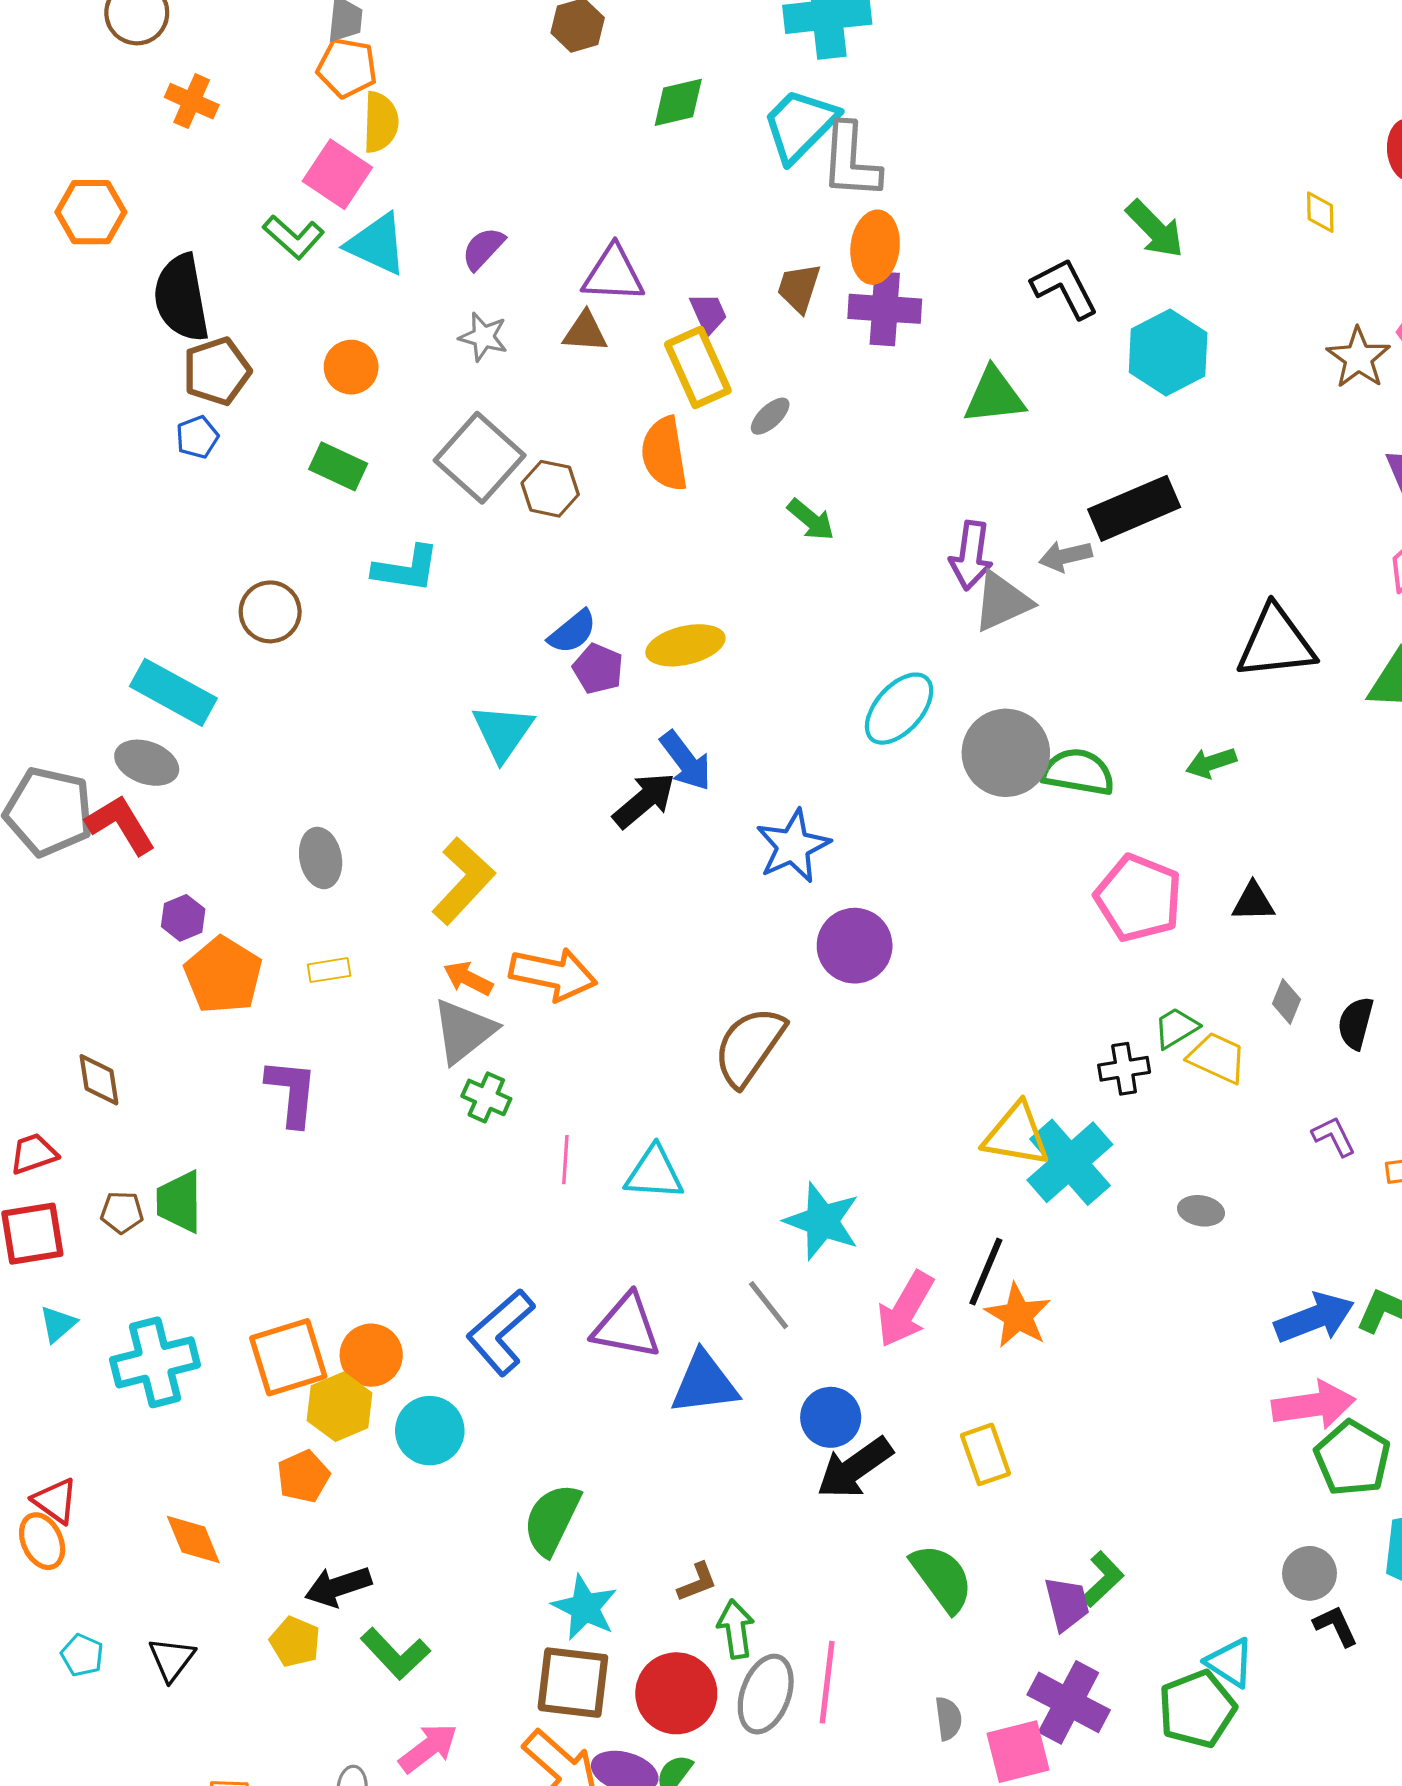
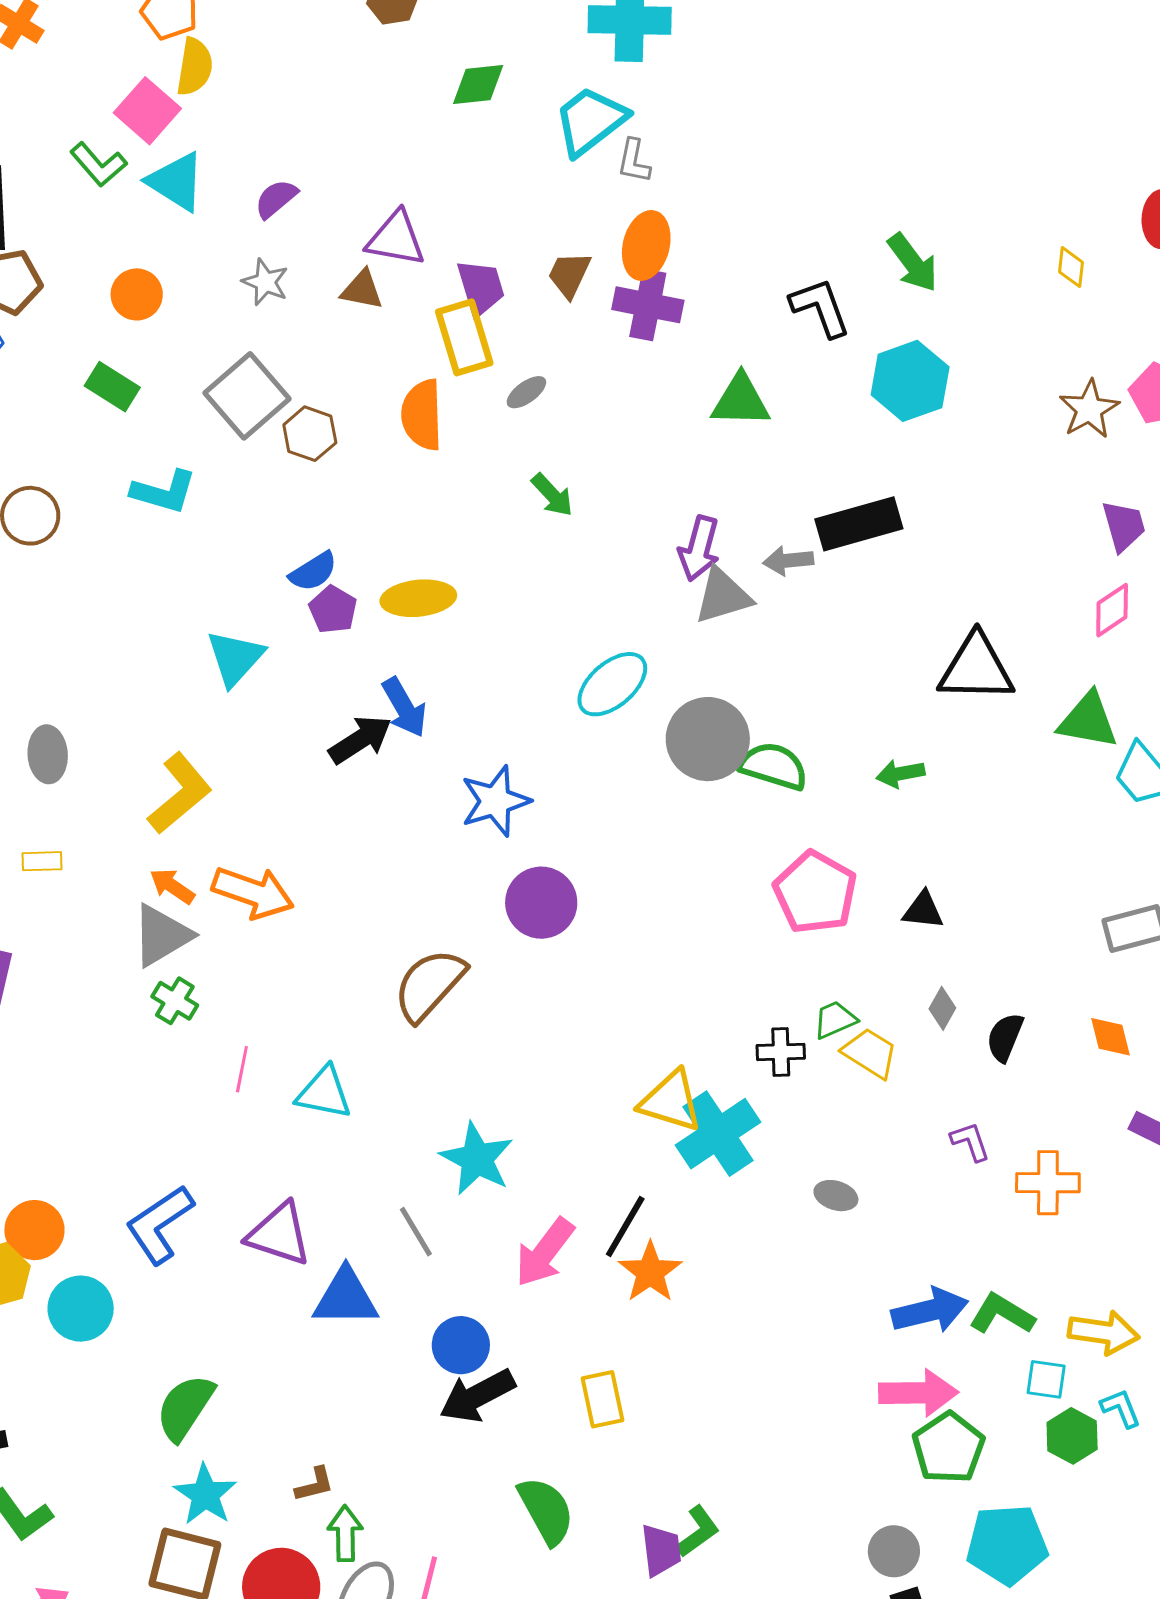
gray L-shape: (851, 161) -> (634, 161), size x0.6
purple trapezoid: (708, 313) -> (481, 288), size x1.4

